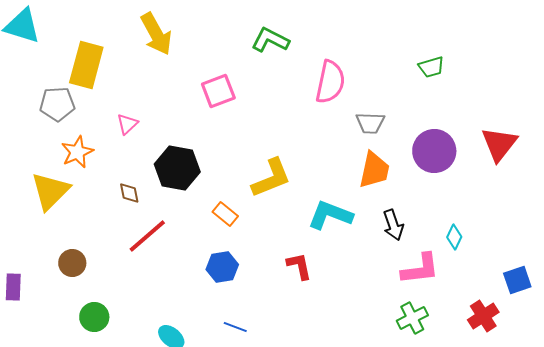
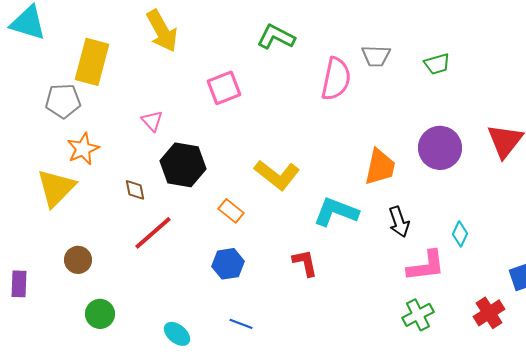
gray trapezoid: (370, 123) -> (376, 56), moved
pink triangle: (127, 124) -> (152, 121), moved, turned -30
yellow L-shape: (271, 178) -> (277, 175), turned 60

